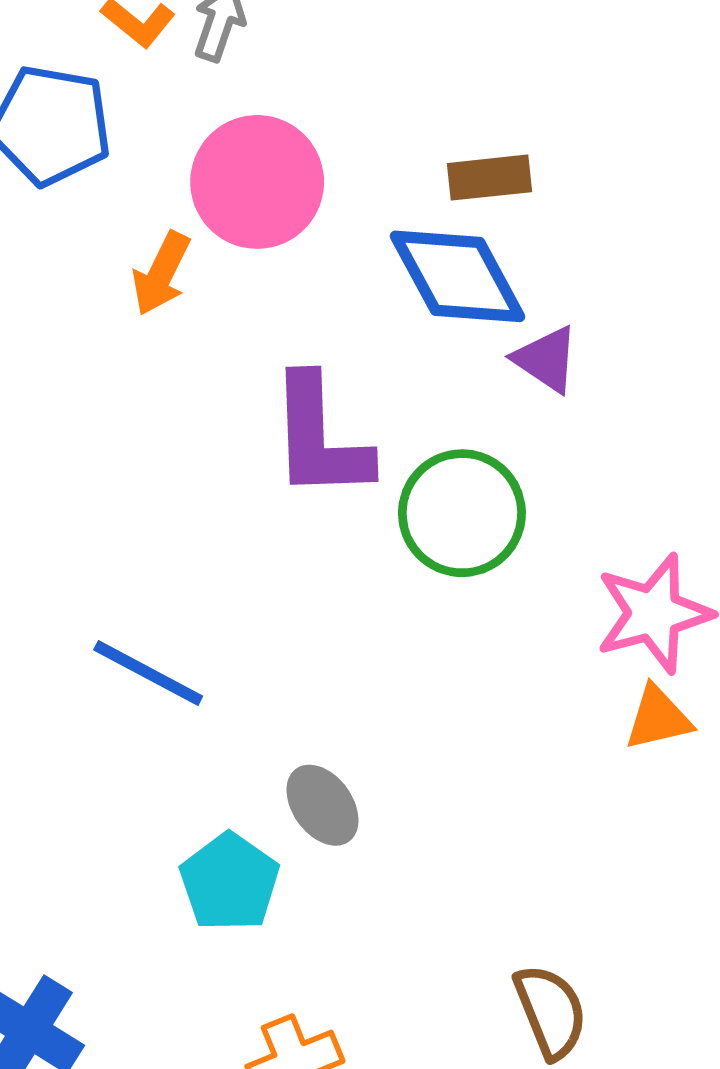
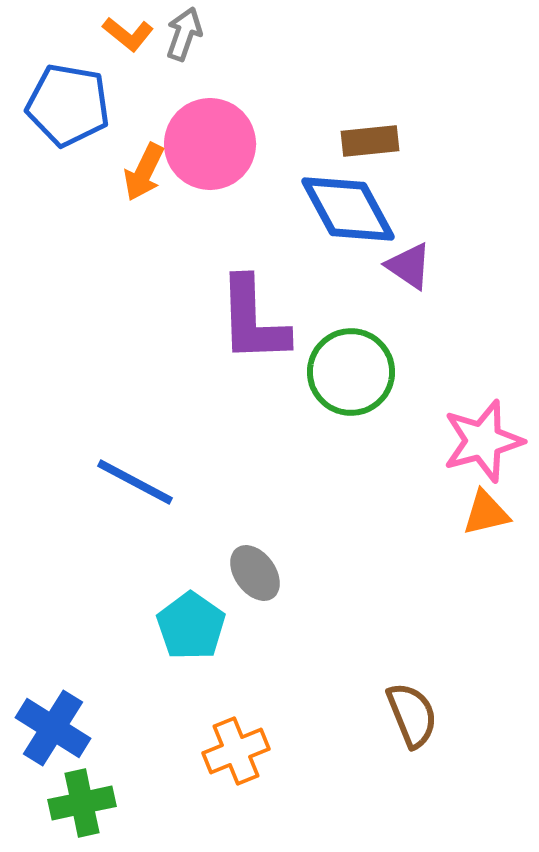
orange arrow: (161, 273) -> (144, 172), moved

